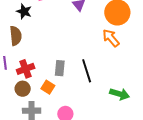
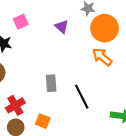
gray rectangle: (60, 68) -> (51, 83), moved

